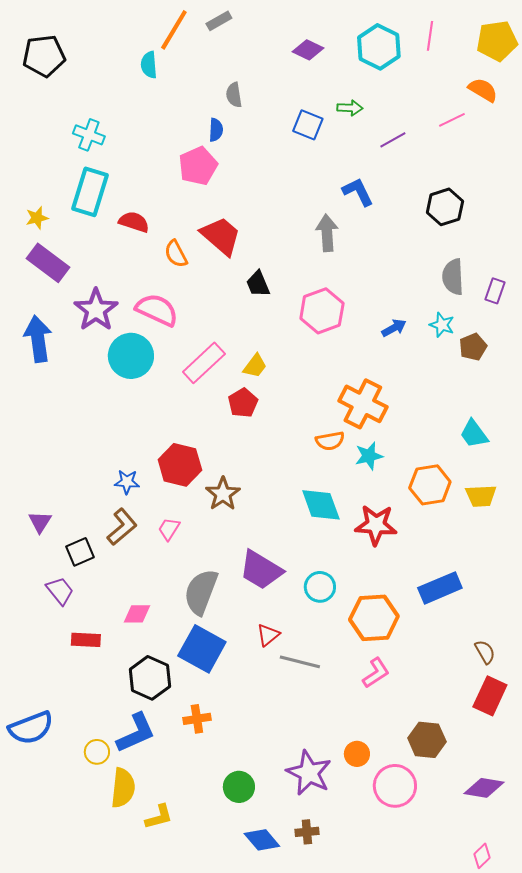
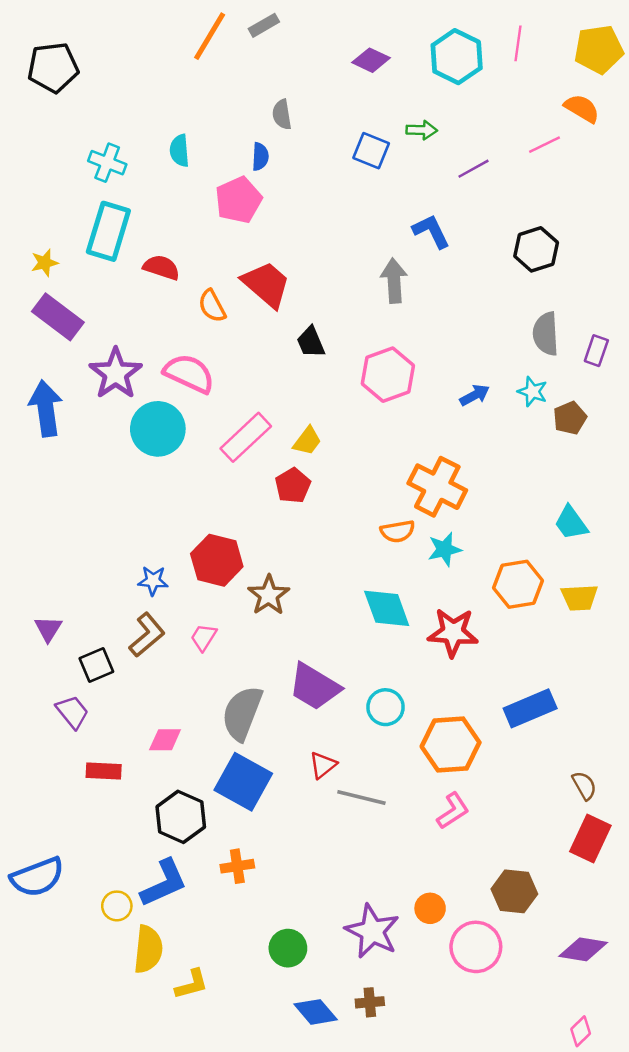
cyan semicircle: (149, 65) -> (180, 151), moved

